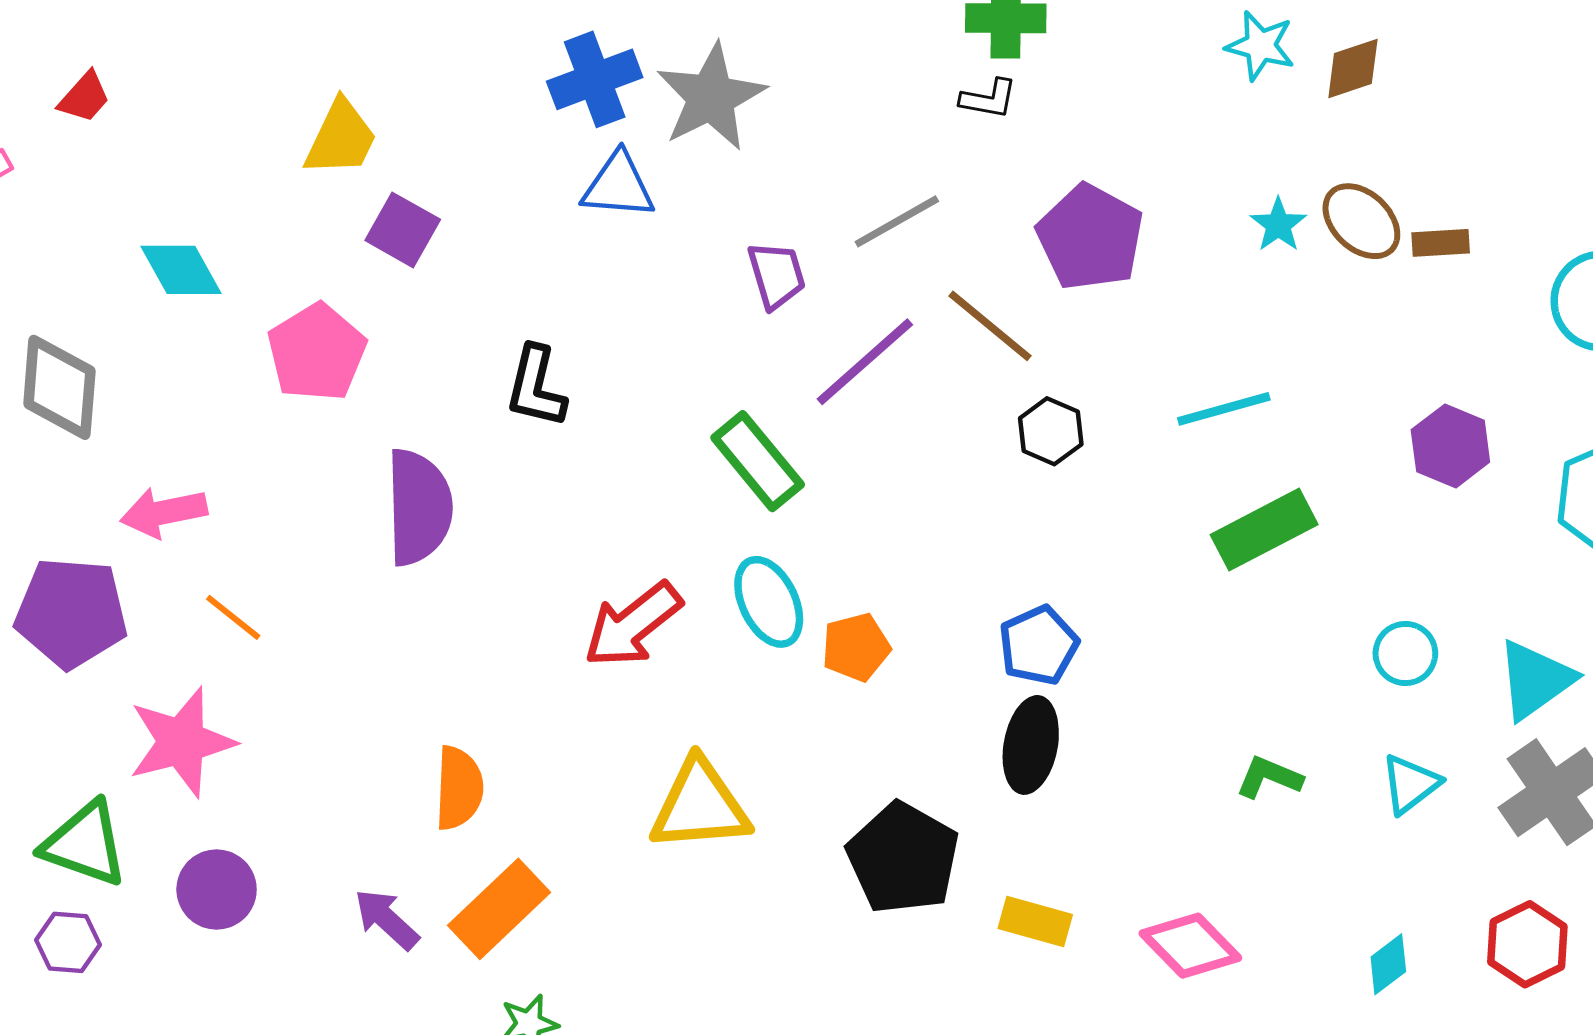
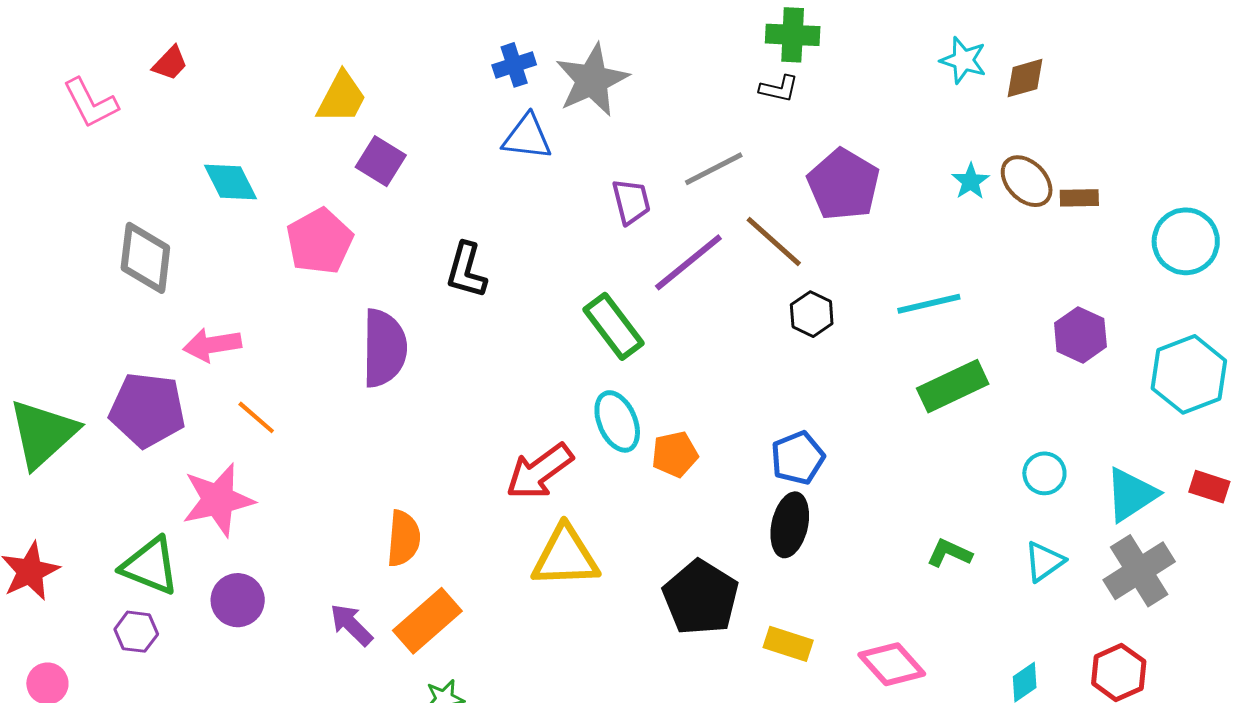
blue cross: (595, 79) -> (514, 65), size x0.7
red arrow: (633, 625) -> (539, 471), moved

